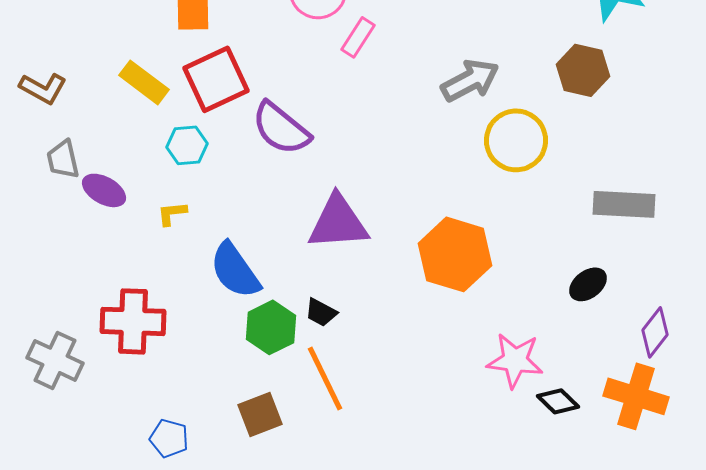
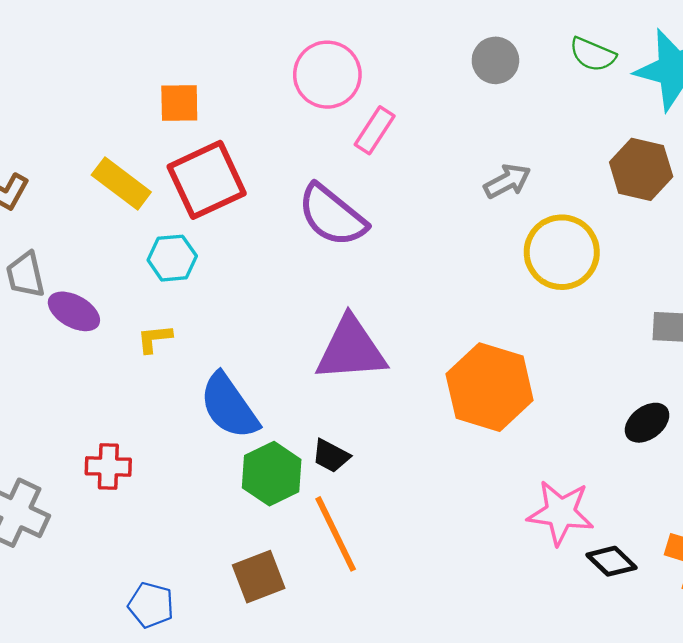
gray arrow: (470, 80) -> (507, 181), size x0.7
purple semicircle: (281, 128) -> (332, 215), moved
red cross: (133, 321) -> (108, 466), size x0.6

